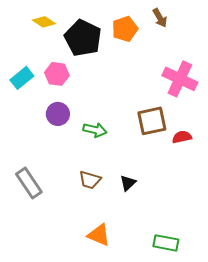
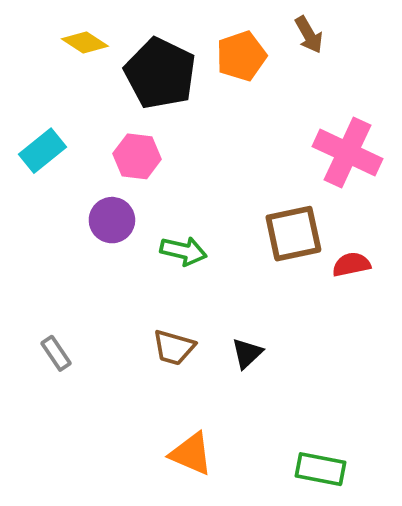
pink hexagon: (57, 74) -> (137, 156), moved
gray rectangle: (29, 183) -> (56, 353), size x0.6

